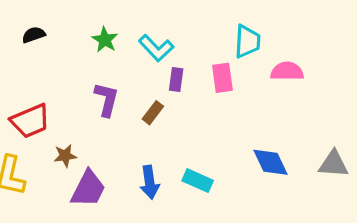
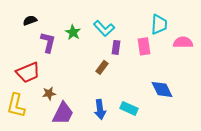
green star: (105, 40) -> (73, 32), moved
purple L-shape: (106, 99) -> (48, 42), moved
blue diamond: (270, 162) -> (162, 89), moved

